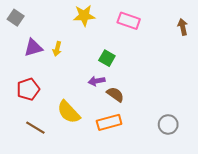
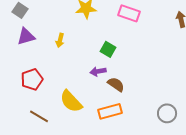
purple triangle: (33, 48) -> (26, 36), moved

